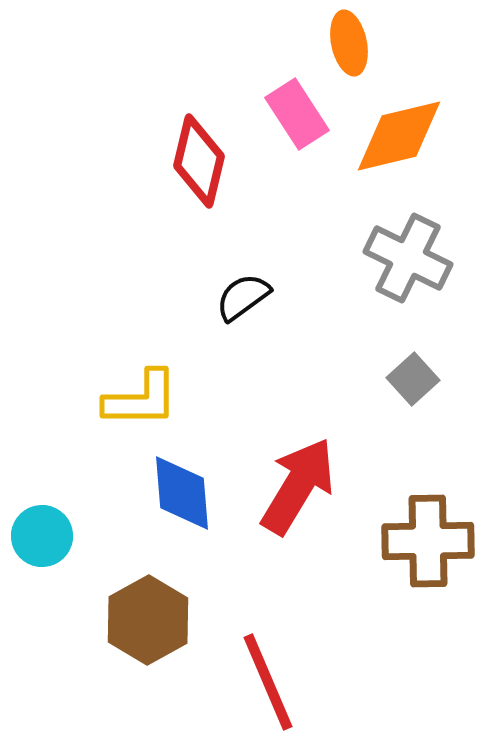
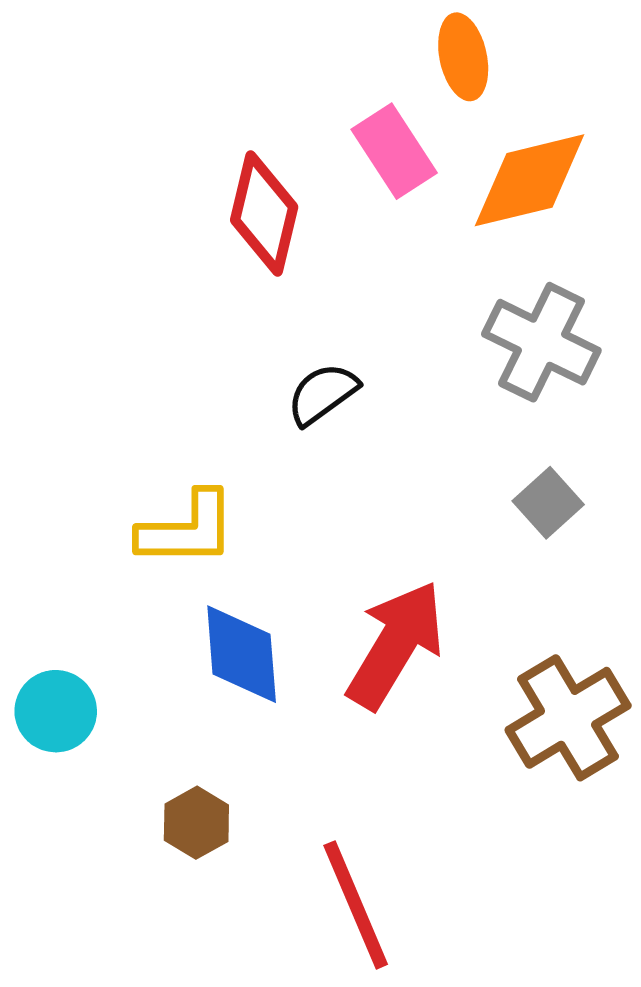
brown cross: (428, 541) -> (568, 718), turned -30
brown hexagon: (148, 620) -> (196, 823), size x0.6

